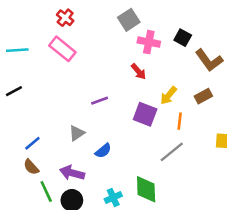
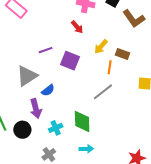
brown rectangle: (203, 96) -> (122, 54), moved, turned 48
purple square: (145, 114) -> (70, 61), moved
gray triangle: (77, 133) -> (27, 76), size x1.6
purple arrow: (72, 173) -> (36, 109), moved, turned -120

